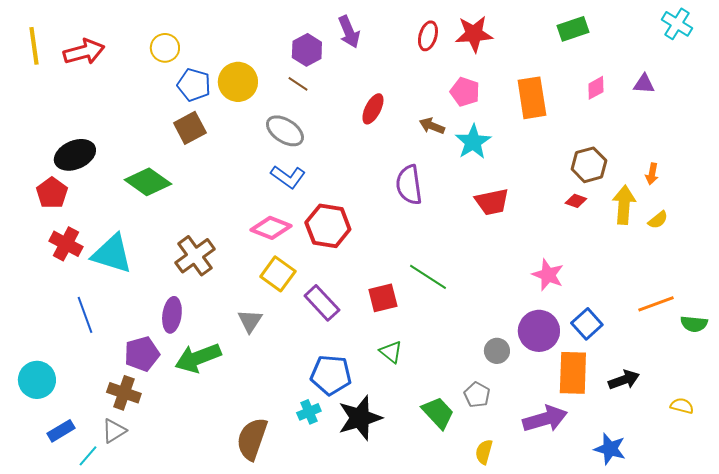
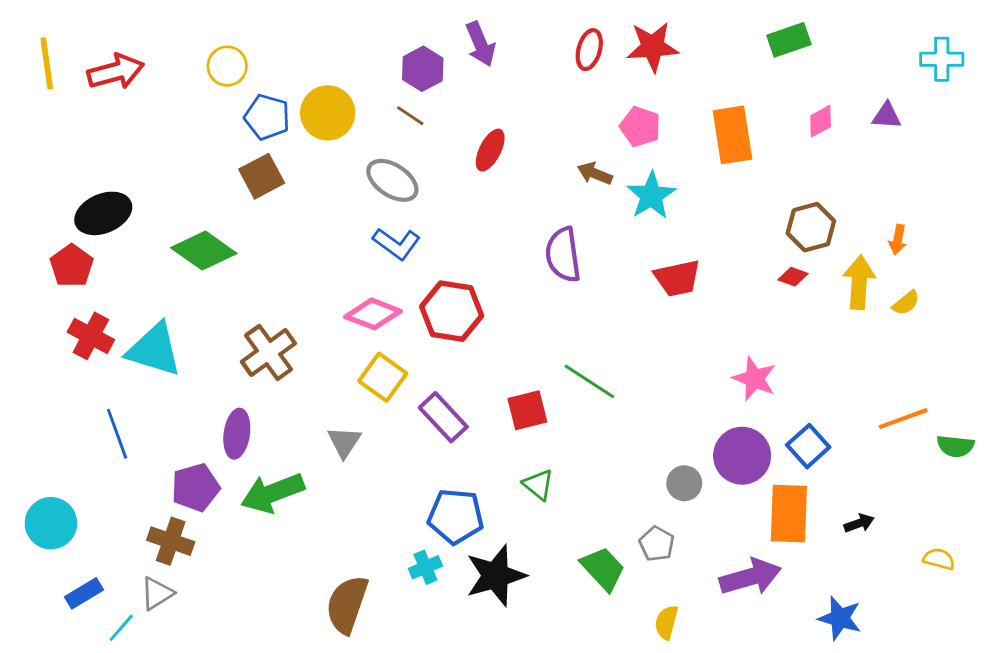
cyan cross: (677, 24) -> (942, 59), moved, turned -32
red ellipse: (373, 109) -> (490, 150), moved
black arrow: (624, 380) -> (859, 523), size x0.7

